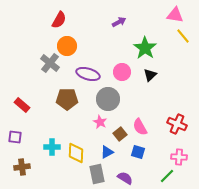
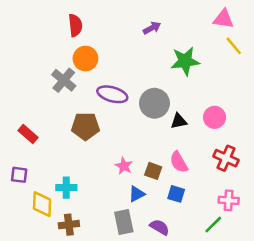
red semicircle: (59, 20) -> (75, 25), turned -36
green star: (145, 48) -> (185, 61), turned 30
pink circle: (122, 72) -> (215, 117), moved
black triangle: (150, 75) -> (179, 121), moved, turned 32
gray circle: (108, 99) -> (154, 103), moved
pink star: (100, 122) -> (124, 166), moved
brown square: (120, 134) -> (153, 171), turned -32
yellow diamond: (76, 153) -> (42, 204), moved
brown cross: (22, 167) -> (69, 225), moved

